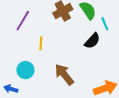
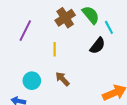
yellow line: (41, 43) -> (55, 49), moved
brown arrow: (64, 74) -> (62, 79), moved, size x0.7

